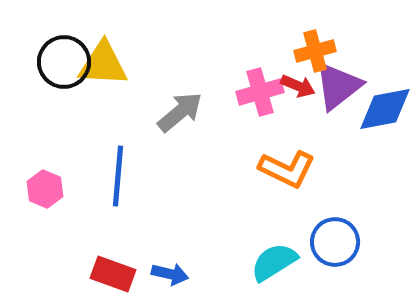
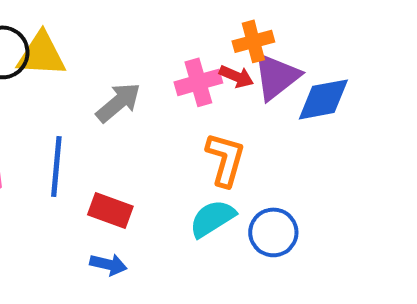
orange L-shape: (287, 169) -> (225, 159), turned -100
cyan semicircle: (274, 262) -> (212, 218), moved
red rectangle: (113, 274) -> (110, 210), moved

